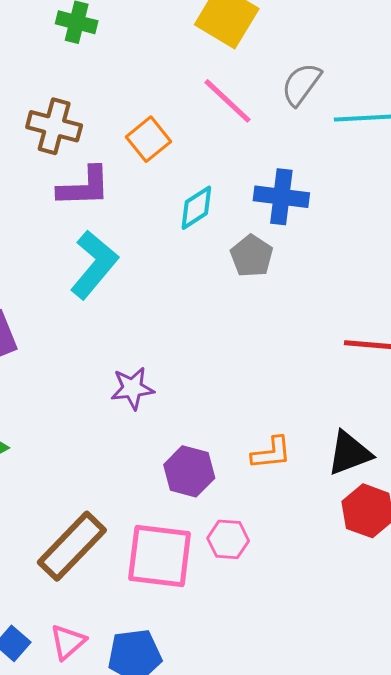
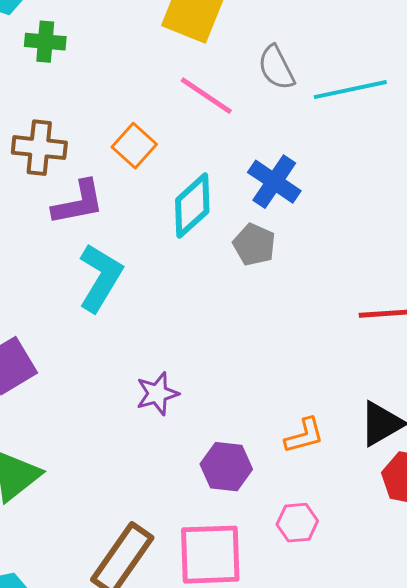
gray semicircle: (301, 84) -> (276, 68), turned -54
blue cross: (281, 197) -> (274, 182), turned 36
cyan diamond: (196, 208) -> (192, 206), size x1.4
pink hexagon: (228, 539) -> (297, 523), moved

